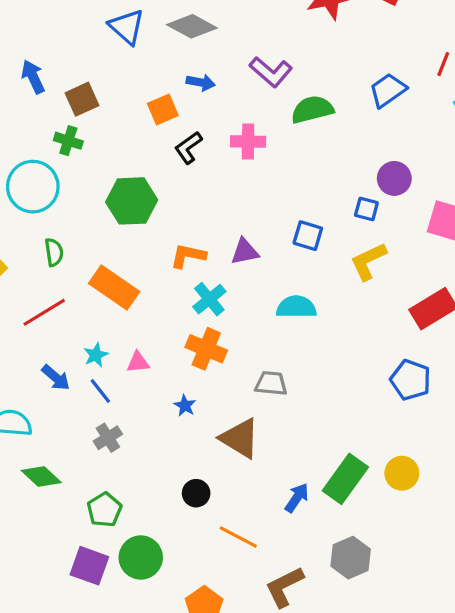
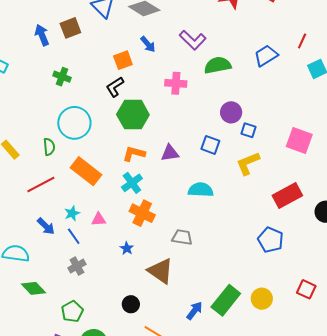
blue arrow: (201, 82) -> (148, 44), turned 36
brown square: (82, 99) -> (70, 28), moved
black L-shape: (188, 148) -> (115, 87), moved
purple circle: (394, 178) -> (231, 112), moved
cyan circle: (33, 187) -> (74, 123), moved
green hexagon: (132, 201) -> (133, 115), moved
cyan cross: (209, 299) -> (132, 183), moved

